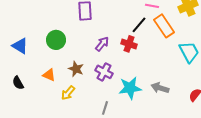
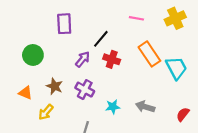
black line: (139, 25) -> (101, 39), moved
orange rectangle: (164, 26) -> (149, 54), moved
cyan star: (130, 88) -> (113, 107), size x0.6

